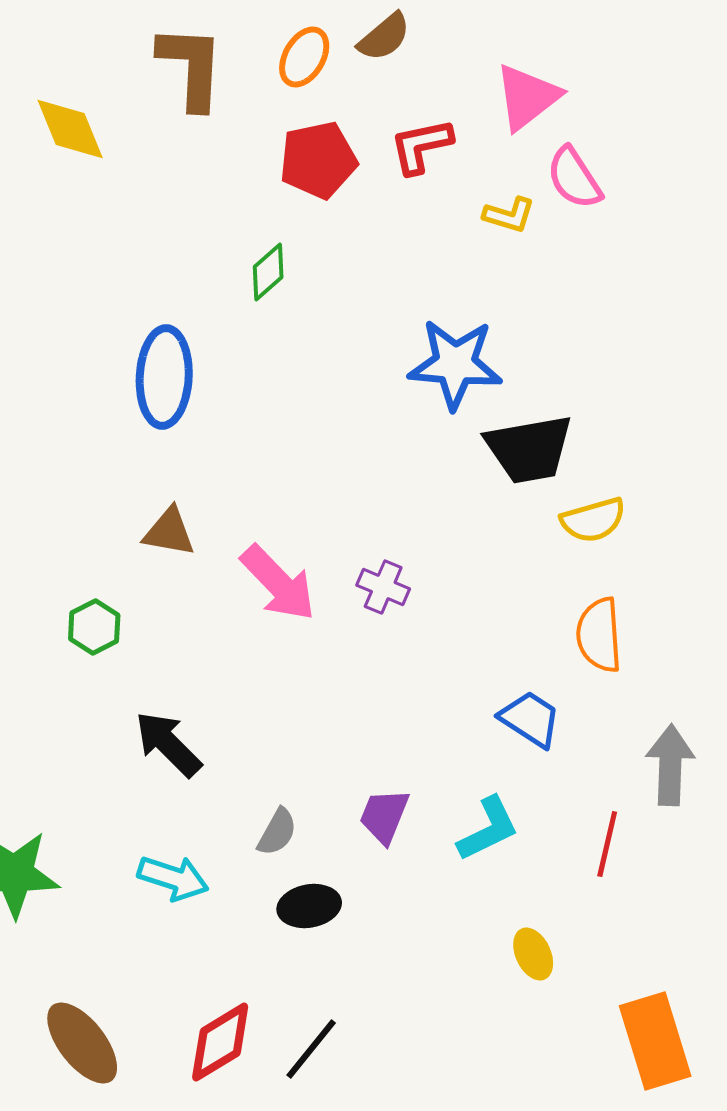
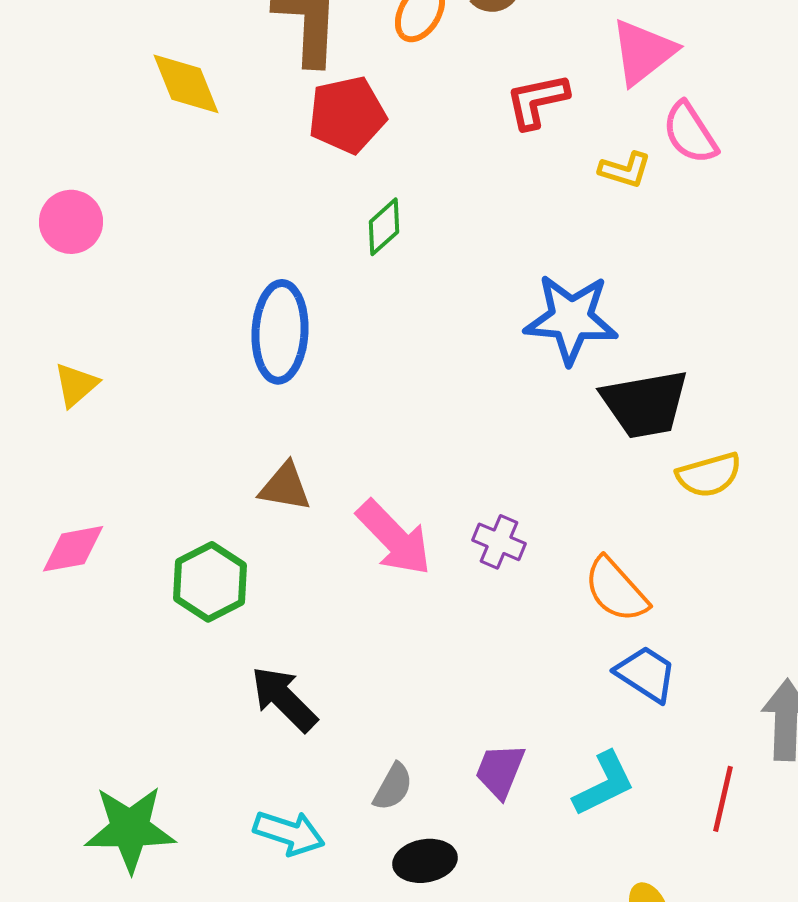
red pentagon: (318, 160) -> (347, 115), moved
green hexagon: (94, 627) -> (210, 582), size x1.4
orange semicircle: (599, 635) -> (616, 590), moved, turned -38

